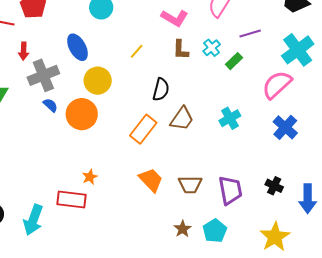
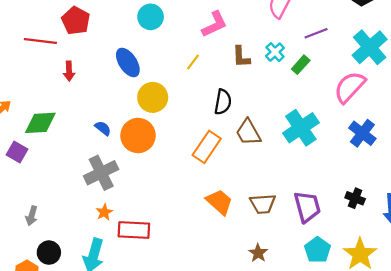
pink L-shape: (175, 18) -> (214, 24), moved, turned -52
gray cross: (43, 75) -> (101, 173), moved
cyan cross: (230, 118) -> (301, 128), size x1.5
brown trapezoid: (182, 119) -> (248, 132), turned 120
orange star: (90, 177) -> (104, 212), moved
cyan pentagon: (215, 231) -> (318, 250), moved

